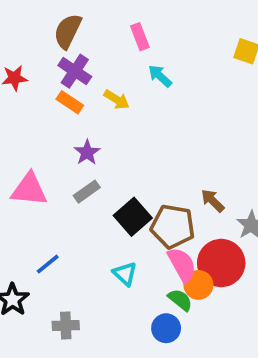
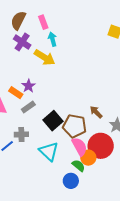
pink rectangle: (140, 37) -> (43, 22), moved
cyan arrow: (160, 76) -> (53, 39), moved, turned 32
yellow arrow: (117, 100) -> (45, 57), size x1.5
orange rectangle: (70, 102) -> (16, 93), moved
cyan triangle: (125, 274) -> (49, 151), size x1.5
gray cross: (66, 325) -> (21, 134), moved

